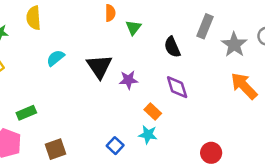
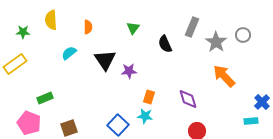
orange semicircle: (110, 13) -> (88, 27), moved
purple diamond: (177, 87) -> (188, 99), moved
orange rectangle: (153, 111) -> (149, 97), turned 64
blue square: (115, 146) -> (118, 125), size x1.5

